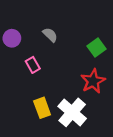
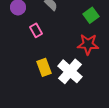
red star: (93, 81) -> (88, 44), turned 30

